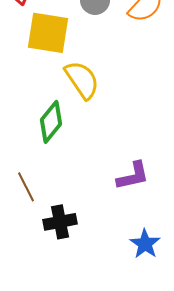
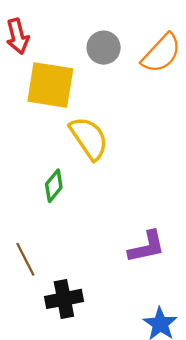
green diamond: (51, 122) -> (54, 186), size x0.7

